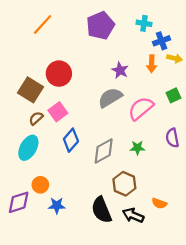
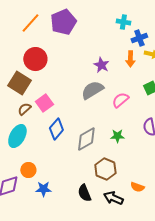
purple pentagon: (100, 26) -> (63, 22), moved
red circle: (59, 74) -> (35, 59), moved
pink semicircle: (141, 108) -> (120, 100), size x0.7
black semicircle: (101, 210) -> (84, 193), size x0.7

